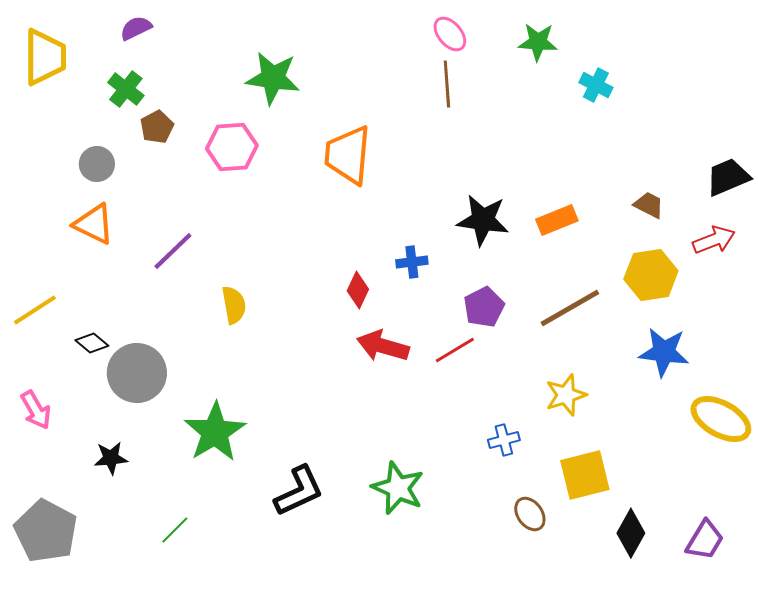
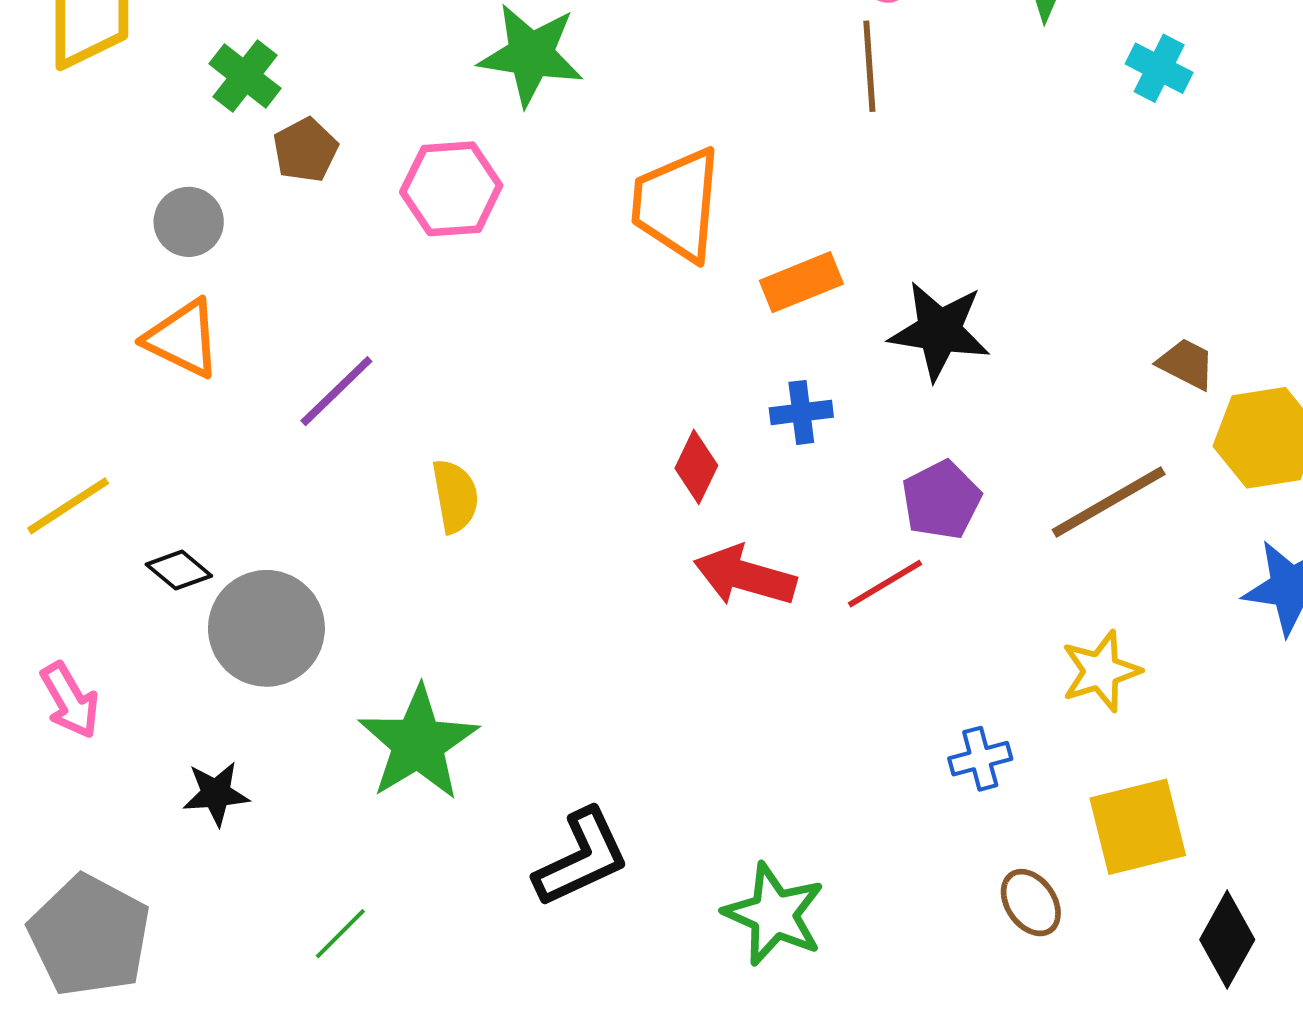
brown trapezoid: (649, 205) -> (1186, 364), moved
orange rectangle: (557, 220) -> (801, 282), moved
green star: (398, 488) -> (774, 914), moved

